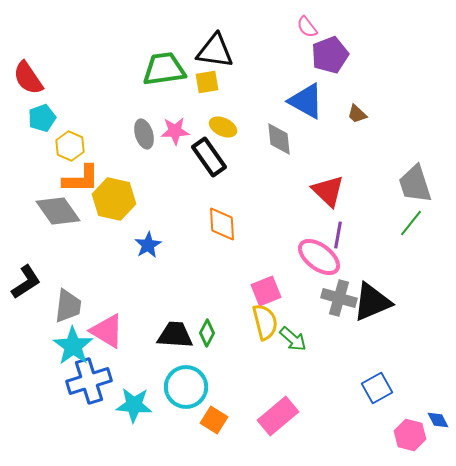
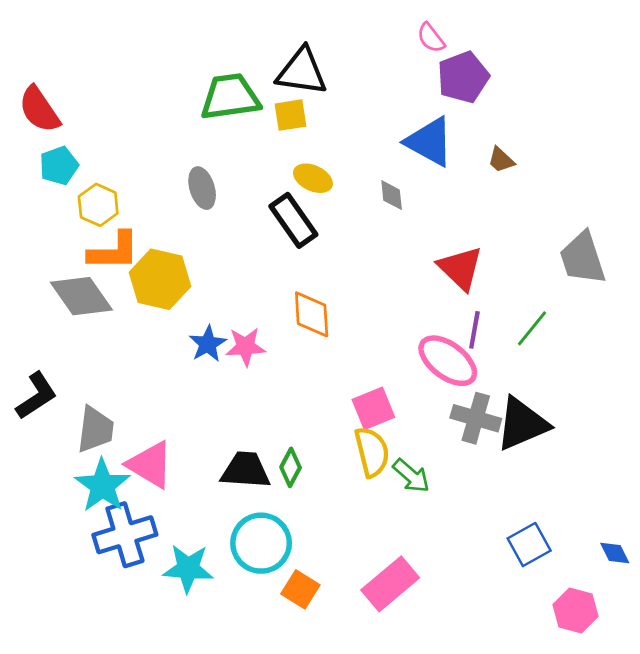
pink star: (175, 131) -> (246, 347), moved
gray diamond: (279, 139) -> (392, 195), size x0.7
green line: (411, 223) -> (532, 328), moved
blue diamond: (438, 420) -> (615, 553), moved

